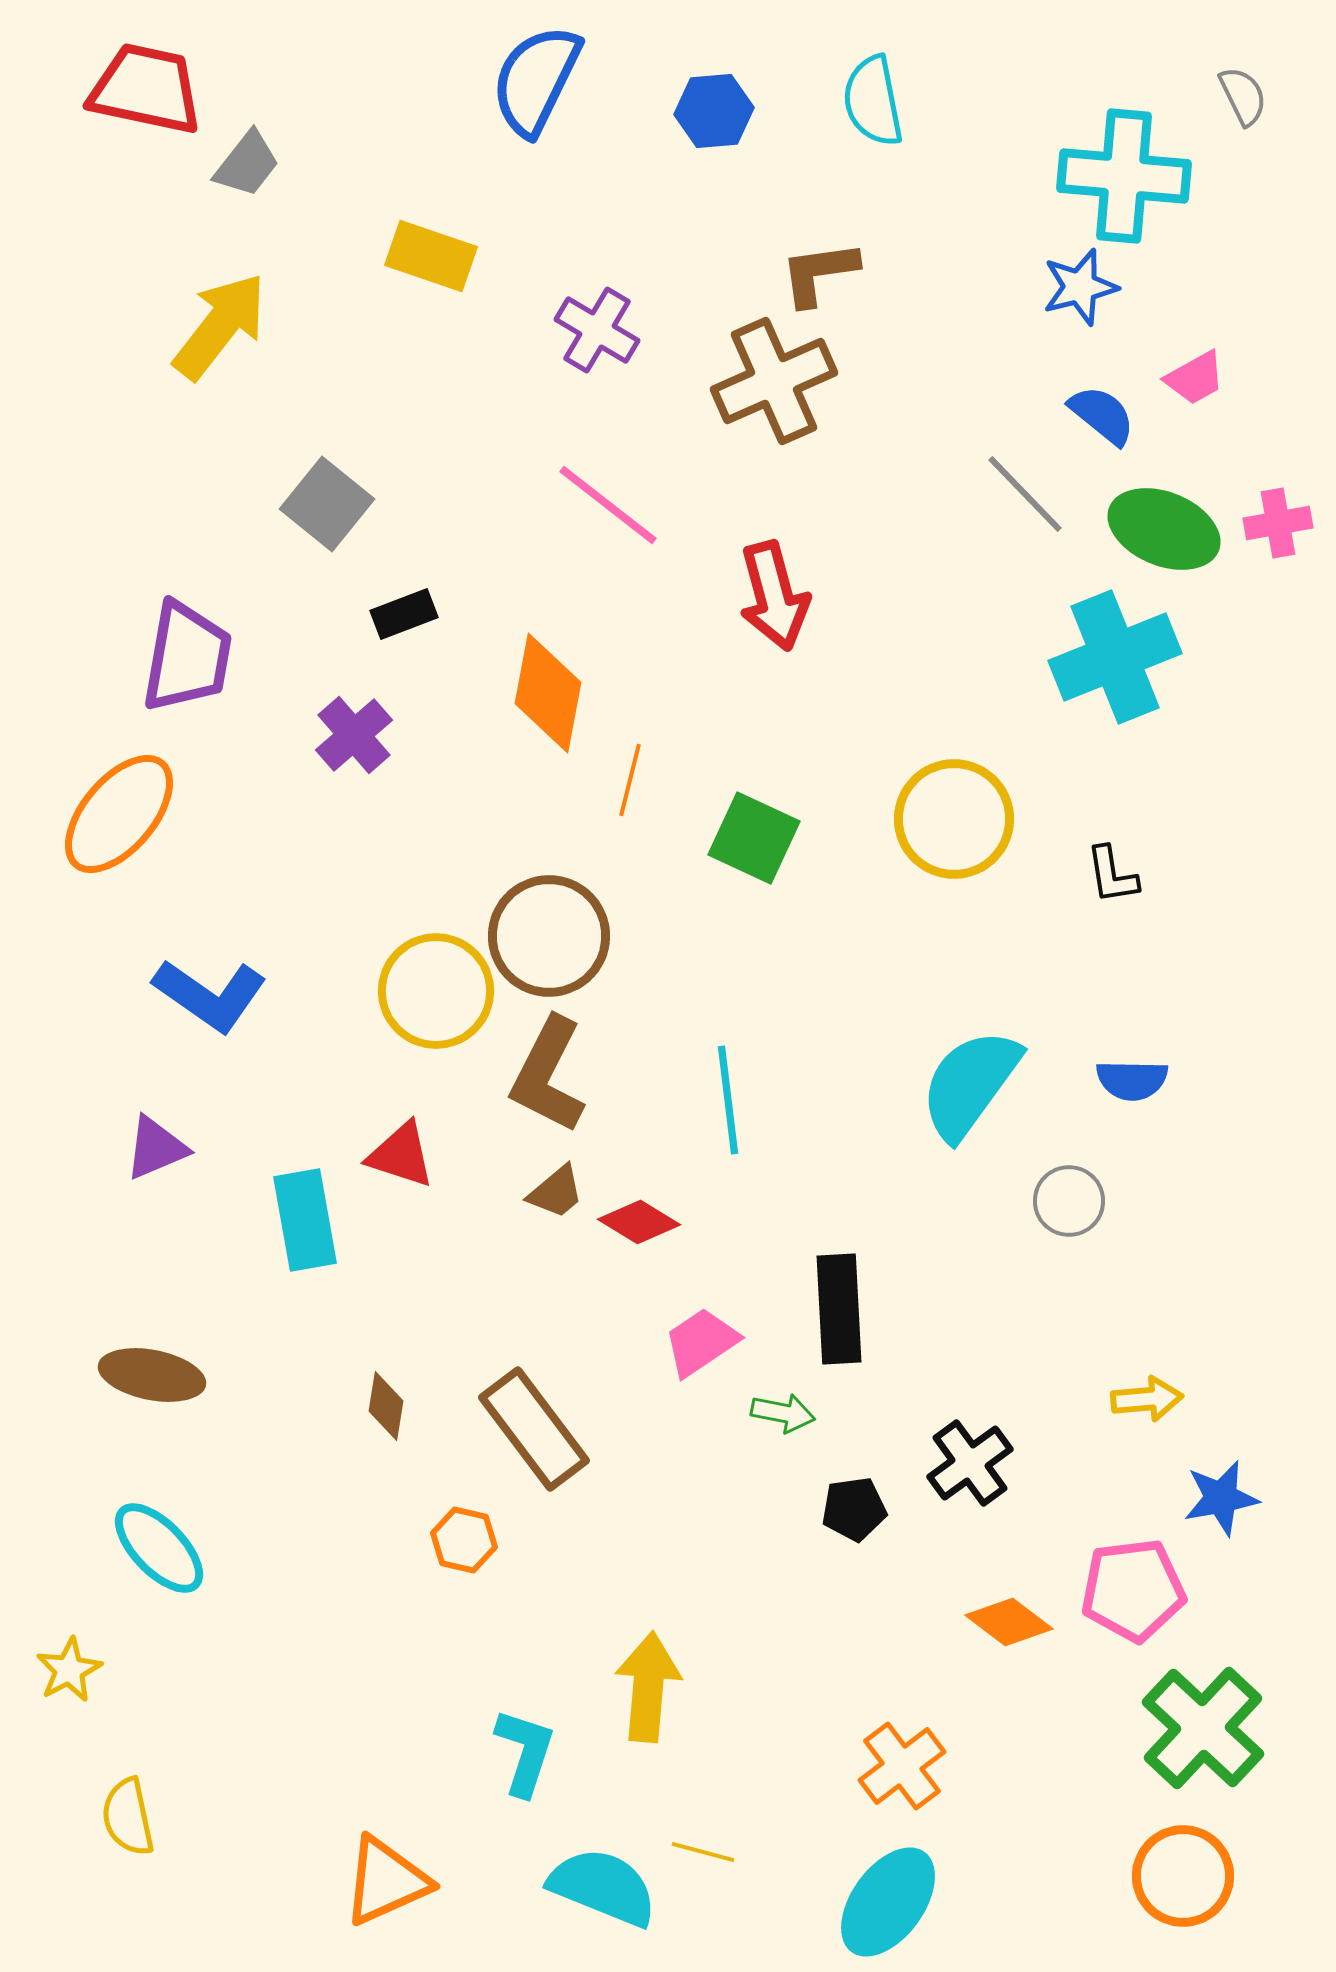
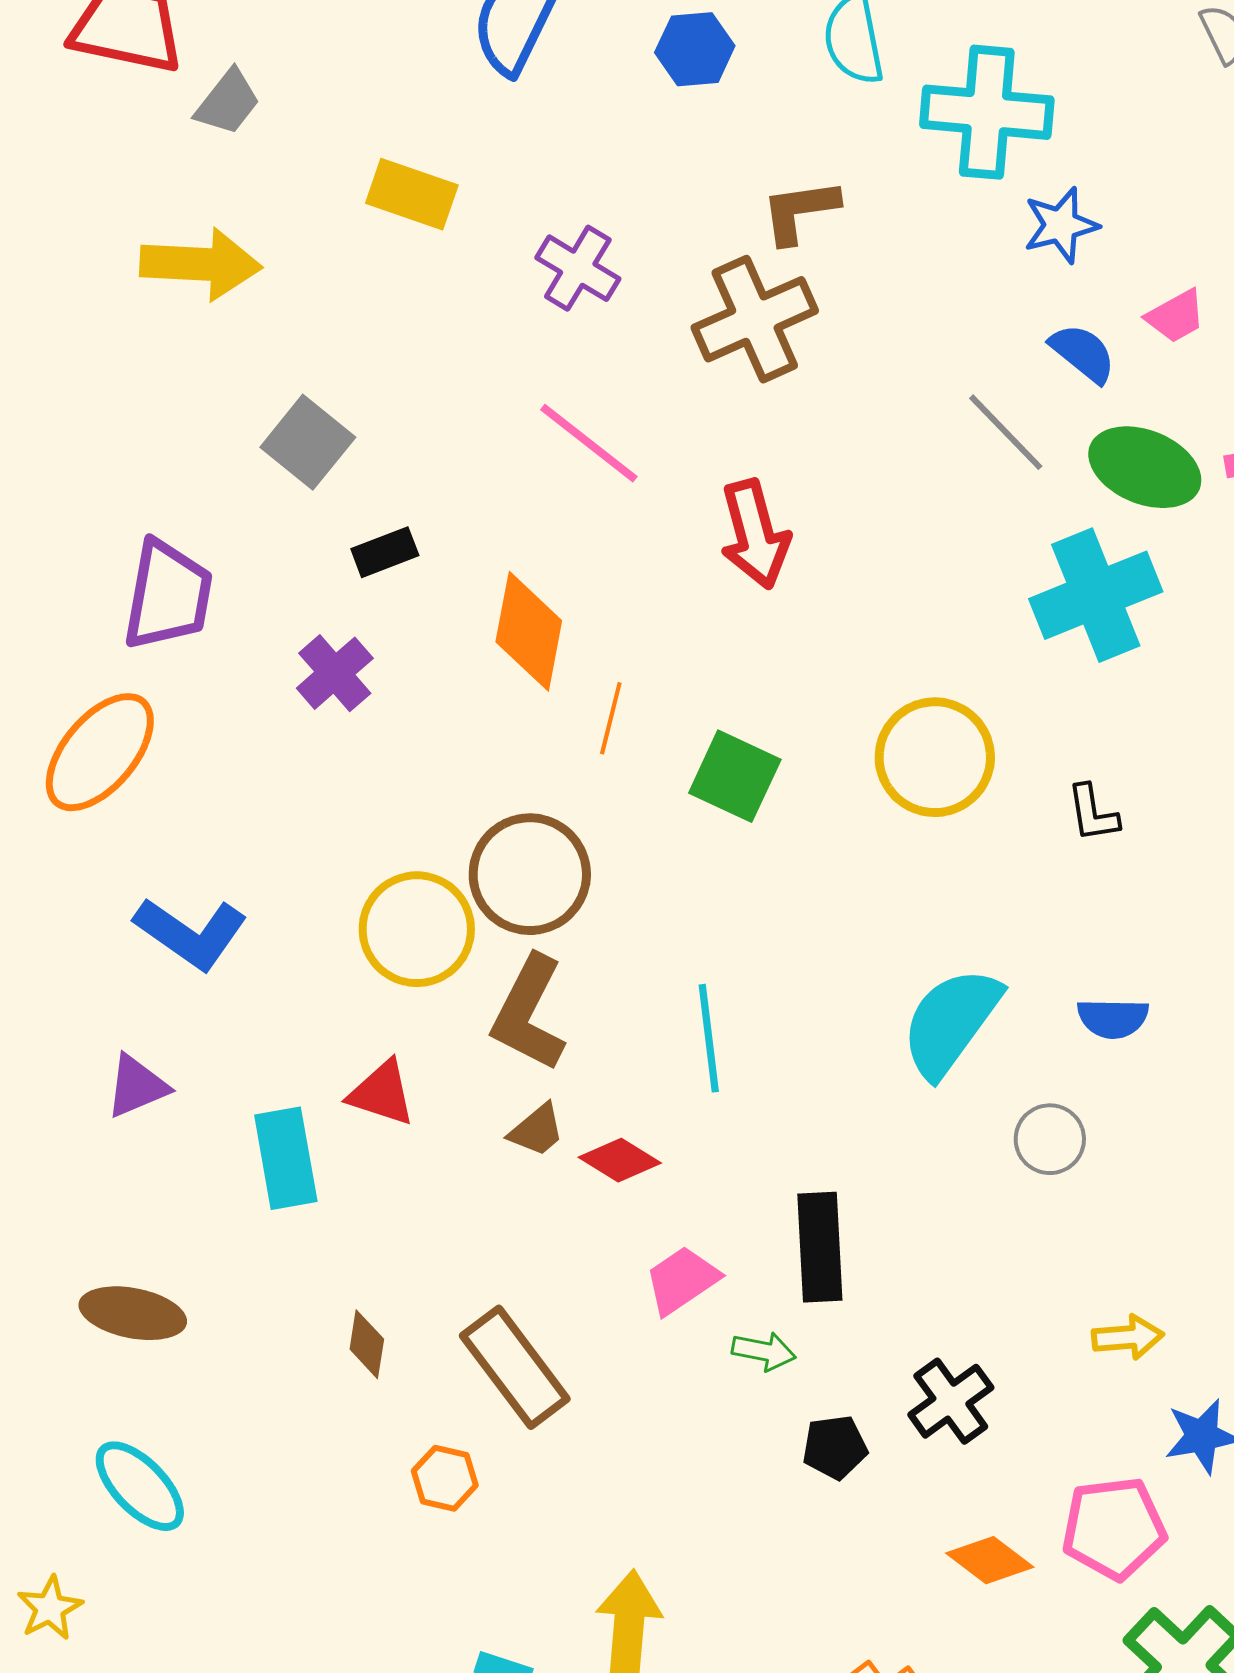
cyan cross: (1124, 176) -> (987, 112), moved
yellow arrow: (220, 326) -> (201, 264), turned 55

